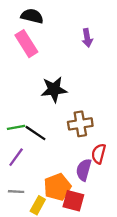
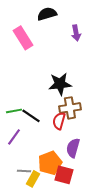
black semicircle: (32, 16) -> (47, 14), moved, turned -30
black star: (54, 89) -> (60, 84), moved
red semicircle: (99, 154) -> (59, 121), moved
gray line: (16, 192) -> (24, 171), moved

